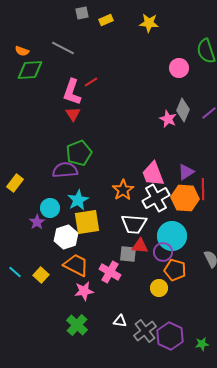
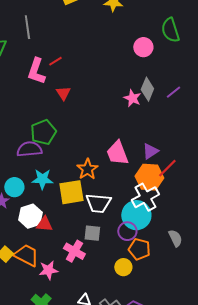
gray line: (63, 48) -> (27, 27), turned 55
red triangle: (73, 114) -> (63, 93), moved
red line: (203, 189) -> (167, 168), turned 45
white cross: (156, 198) -> (145, 197), moved
cyan star: (78, 200) -> (42, 179), turned 30
yellow square: (87, 222) -> (71, 192), moved
red triangle: (140, 246) -> (44, 224), moved
orange trapezoid: (76, 265) -> (26, 255), moved

